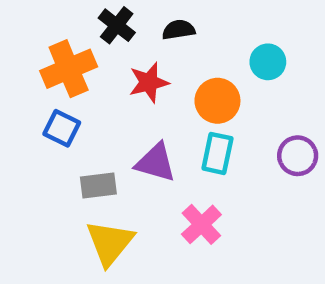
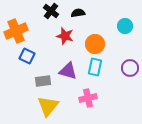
cyan circle: (268, 62) -> (125, 26), moved
orange cross: (69, 69) -> (16, 31), moved
red star: (149, 82) -> (65, 36), turned 30
pink cross: (201, 224) -> (88, 98), turned 30

